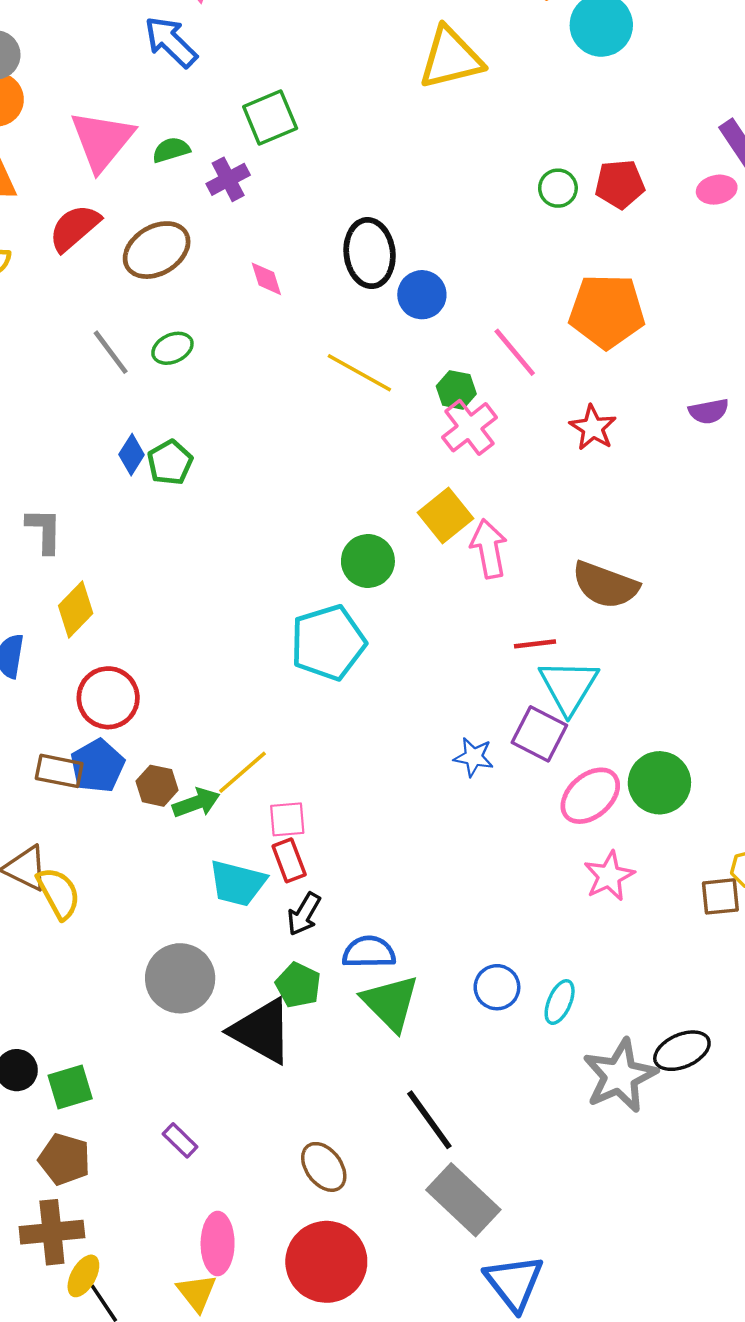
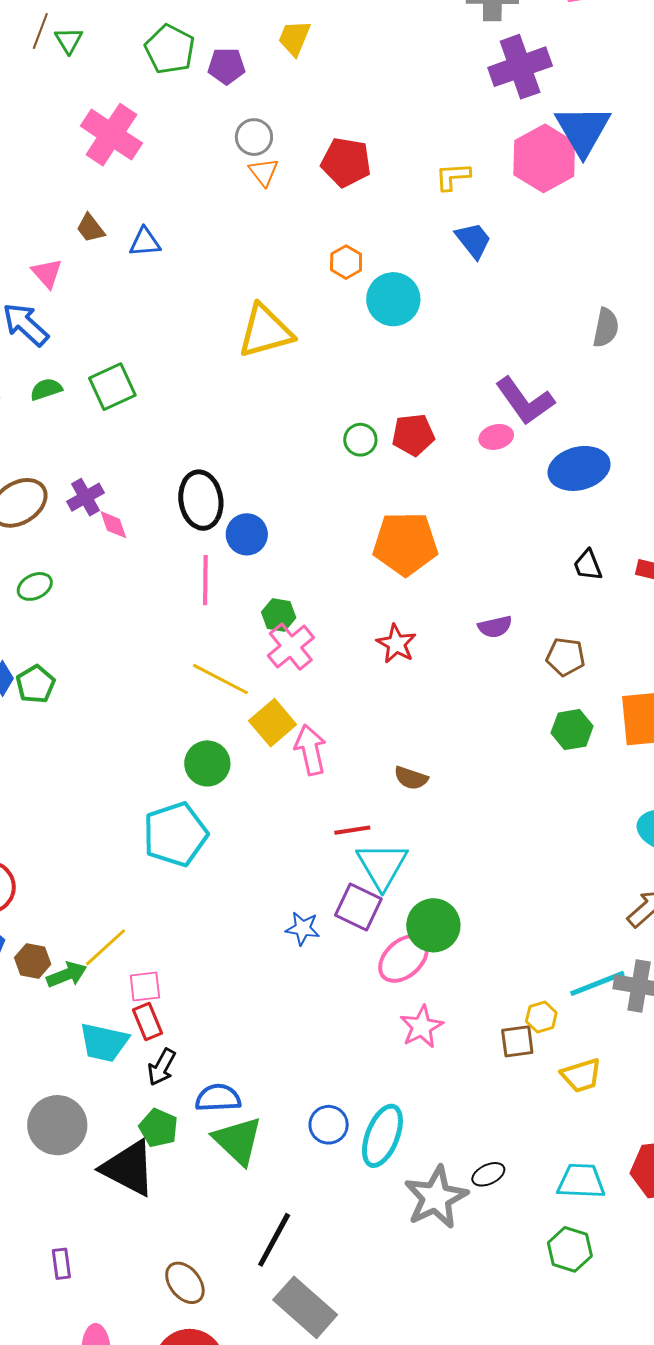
green semicircle: (171, 150) -> (46, 389), moved
purple cross: (228, 179) -> (86, 497), moved
pink line: (515, 352) -> (205, 580), moved, turned 42
yellow line: (359, 373) -> (220, 679), moved
brown semicircle: (605, 585) -> (411, 778), size x0.6
green circle: (659, 783) -> (433, 925), moved
cyan ellipse: (560, 1002) -> (382, 1136), size x1.6
black ellipse: (682, 1051) -> (488, 1174), size x0.7
black line: (429, 1120) -> (274, 1240), turned 66
purple rectangle: (180, 1140) -> (61, 1264), turned 40

